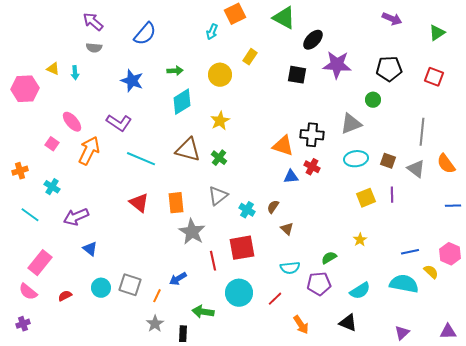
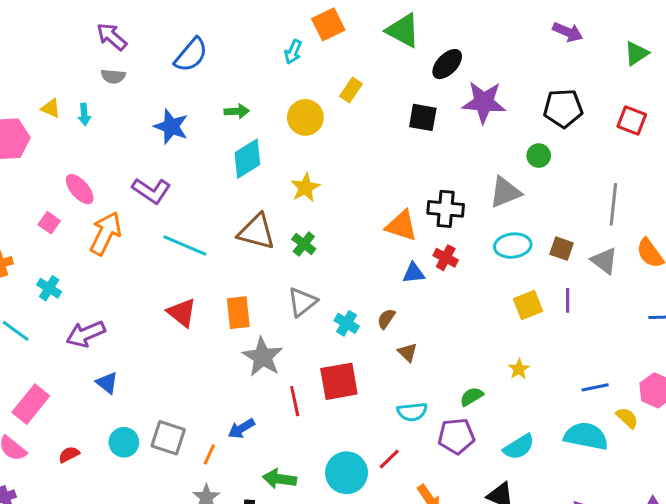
cyan circle: (239, 293) -> (347, 473), moved

